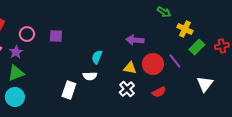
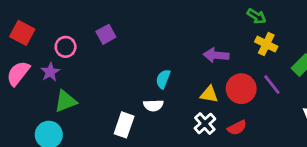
yellow cross: (185, 29) -> (266, 44), moved
purple square: (56, 36) -> (106, 34), moved, turned -32
green triangle: (16, 73) -> (66, 101), moved
red semicircle: (159, 92) -> (237, 128), moved

